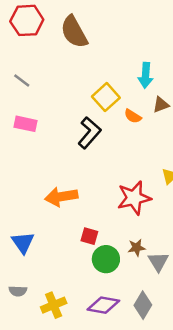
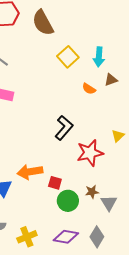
yellow square: (106, 97) -> (68, 57), moved
black L-shape: (89, 133) -> (64, 128), moved
orange arrow: (61, 197) -> (30, 172), moved

